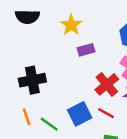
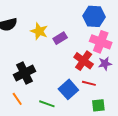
yellow star: (71, 25) -> (39, 31), moved
orange line: (27, 117) -> (17, 99), moved

